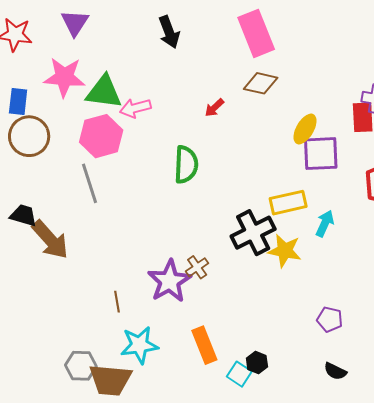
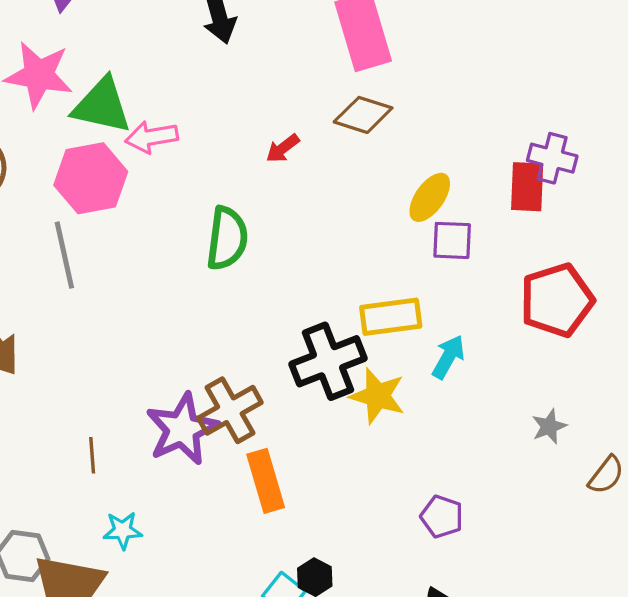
purple square: (321, 154) -> (452, 240), size x0.7
brown cross: (197, 267) -> (230, 410), size x1.6
cyan star: (139, 345) -> (123, 530), size x0.6
orange rectangle: (204, 345) -> (266, 481), moved

